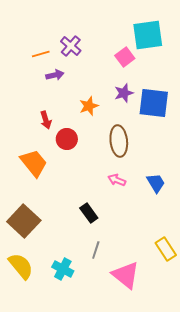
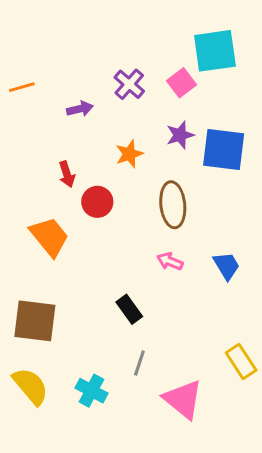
purple cross: (71, 46) -> (129, 84), moved
orange line: (41, 54) -> (22, 87), moved
brown square: (24, 221) -> (35, 321), turned -36

